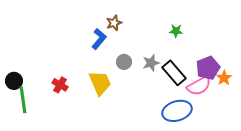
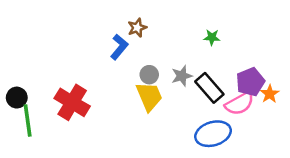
yellow trapezoid: (100, 83) -> (149, 96), moved
red cross: (60, 85) -> (72, 102), size x1.8

